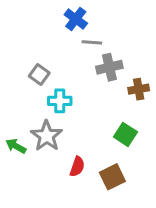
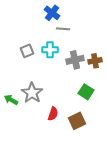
gray cross: (109, 67) -> (75, 60), moved
gray square: (39, 75) -> (27, 51), turned 32
cyan cross: (60, 101) -> (50, 50), moved

